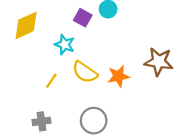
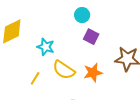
purple square: (83, 18) -> (91, 37), moved

